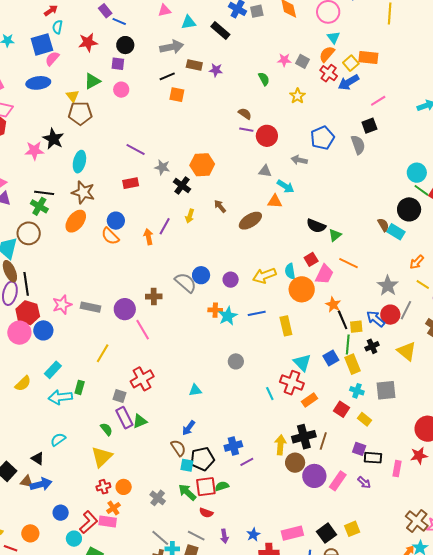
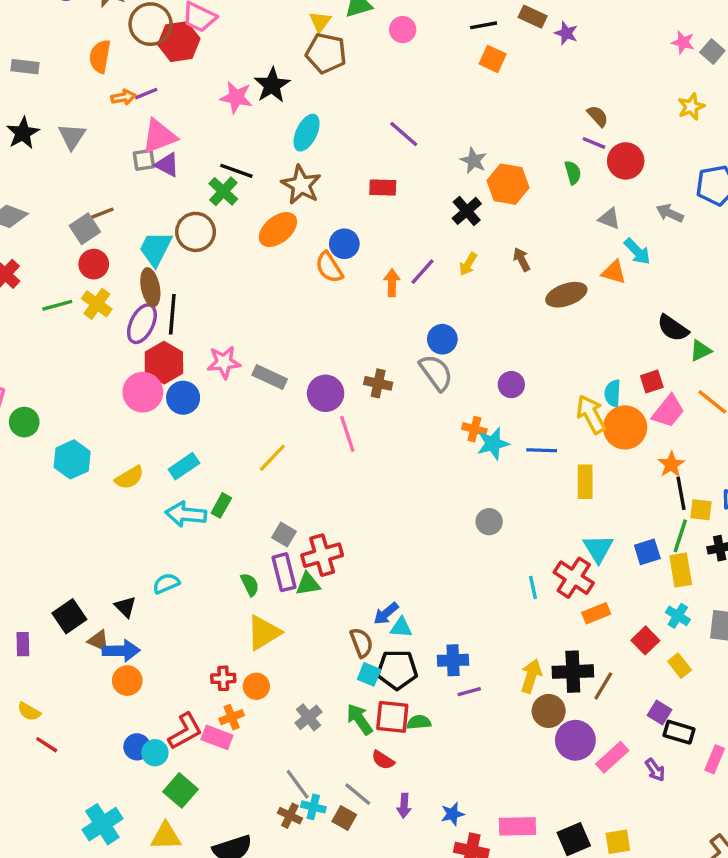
green semicircle: (264, 79) -> (573, 173), moved
gray star: (162, 167) -> (474, 161), moved
blue circle: (201, 275) -> (442, 339), moved
yellow arrow: (264, 276) -> (591, 414), moved, turned 70
red cross: (142, 379) -> (322, 555), moved
cyan triangle: (195, 390) -> (401, 628), moved
yellow triangle: (102, 457) -> (264, 633), moved
blue circle: (61, 513) -> (137, 747), moved
orange circle: (30, 533) -> (127, 681), moved

